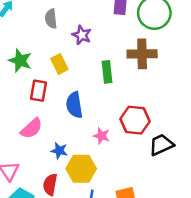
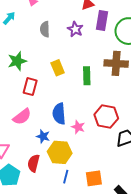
purple star: (82, 35) -> (75, 29), moved
green star: (20, 61) -> (17, 61), turned 30
yellow rectangle: (59, 64) -> (58, 68), moved
blue semicircle: (74, 105) -> (59, 114), moved

